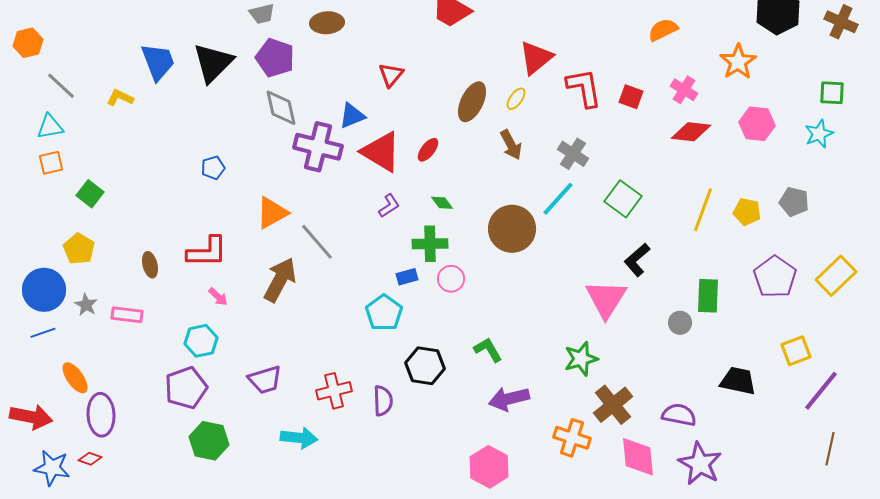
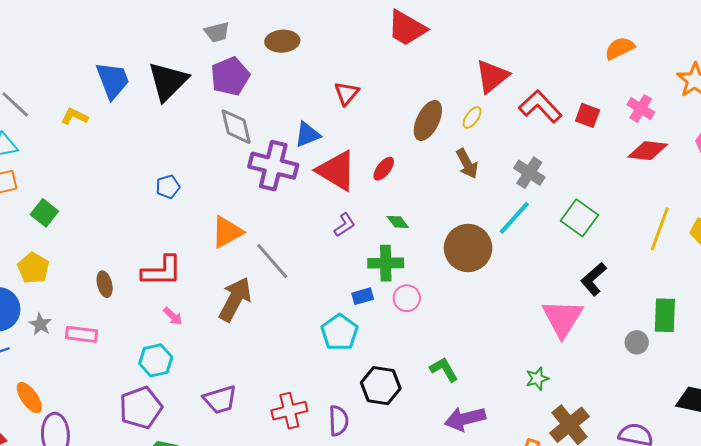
purple pentagon: (275, 58) -> (230, 76), turned 30
red L-shape: (584, 88) -> (540, 106), turned -33
green star: (581, 359) -> (537, 379), size x0.7

